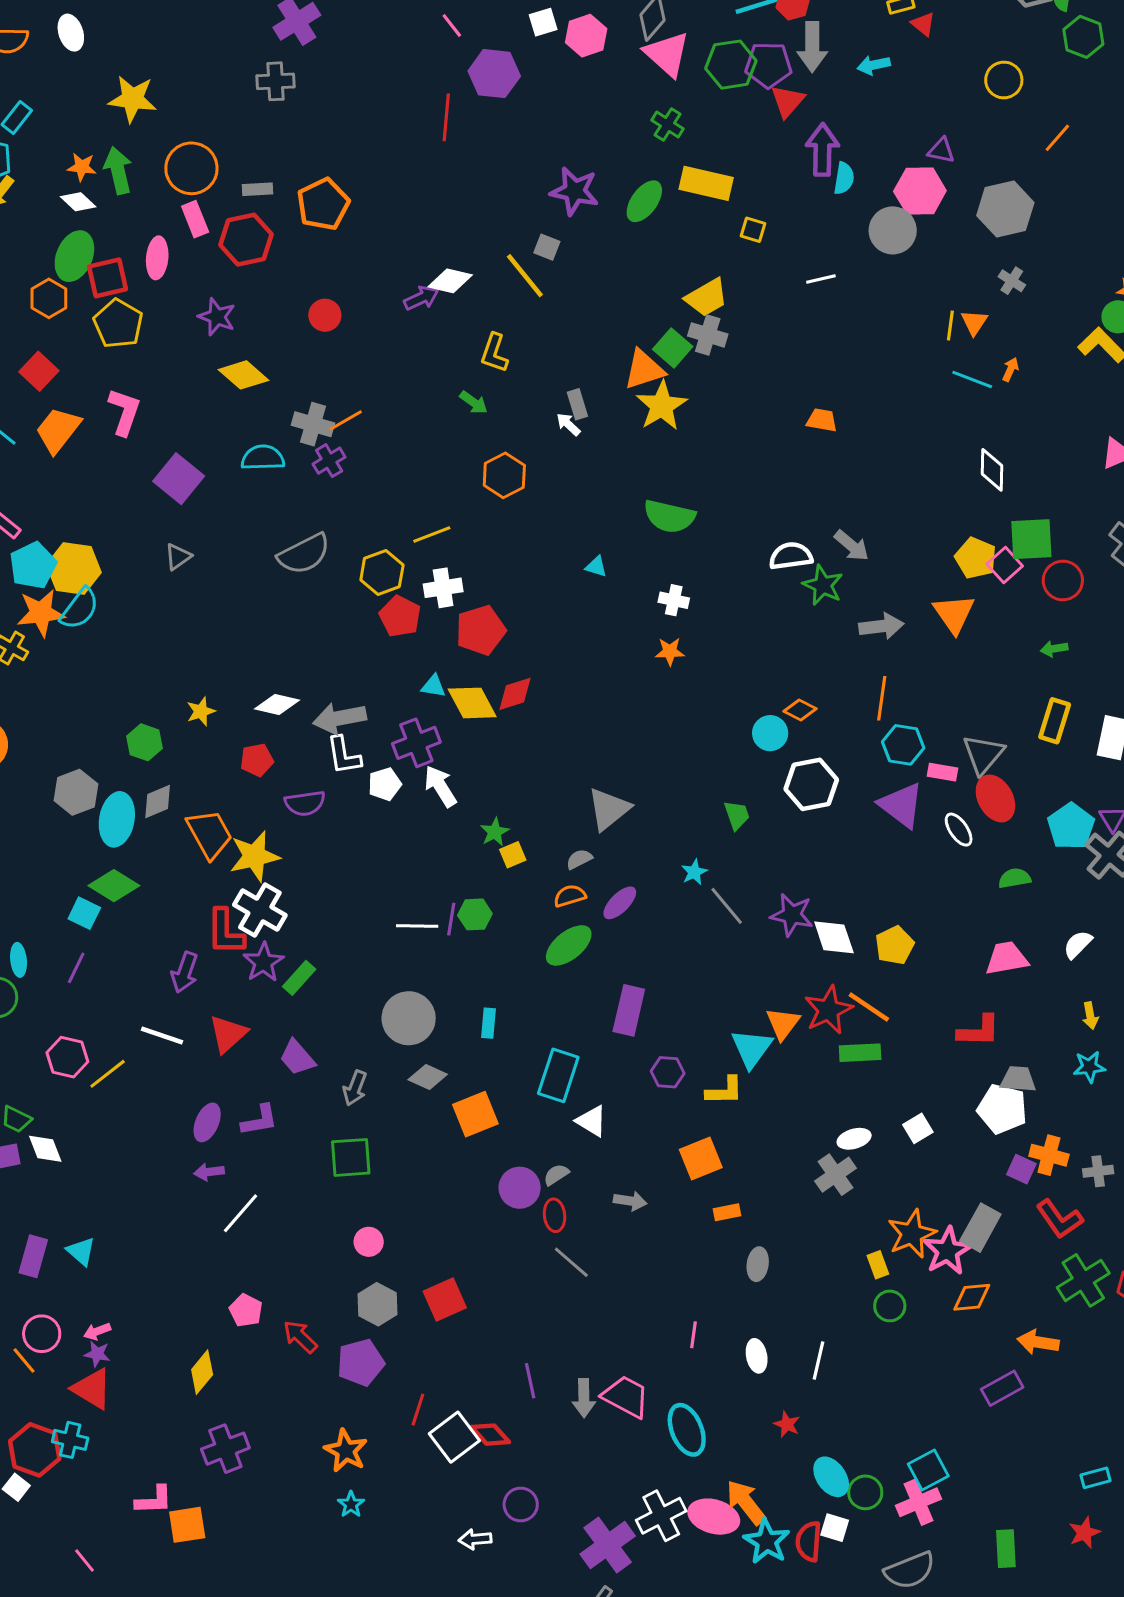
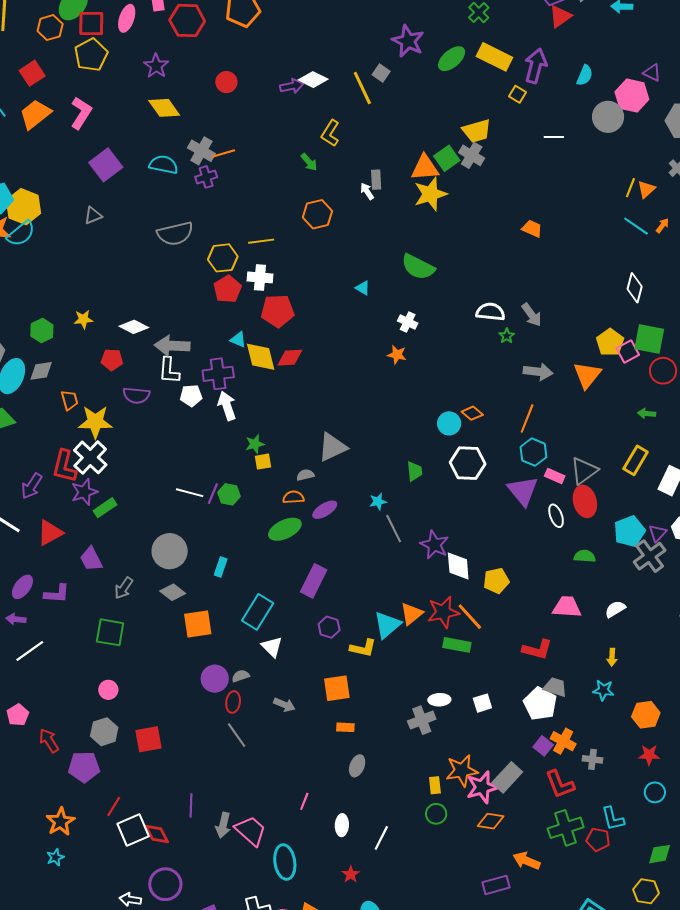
purple arrow: (822, 150) -> (536, 66), moved
green star: (823, 585) -> (507, 336), size x0.6
orange trapezoid: (209, 834) -> (70, 400), size x0.6
purple circle: (521, 1504) -> (165, 884), size x1.4

